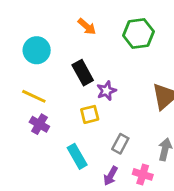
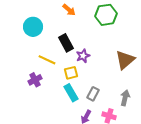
yellow line: (34, 96) -> (47, 60), moved
purple cross: (39, 124) -> (35, 80), turned 32
cyan rectangle: (77, 156) -> (71, 93), moved

